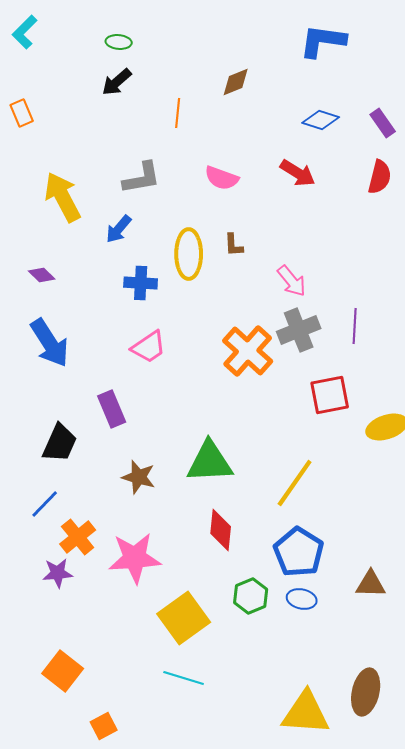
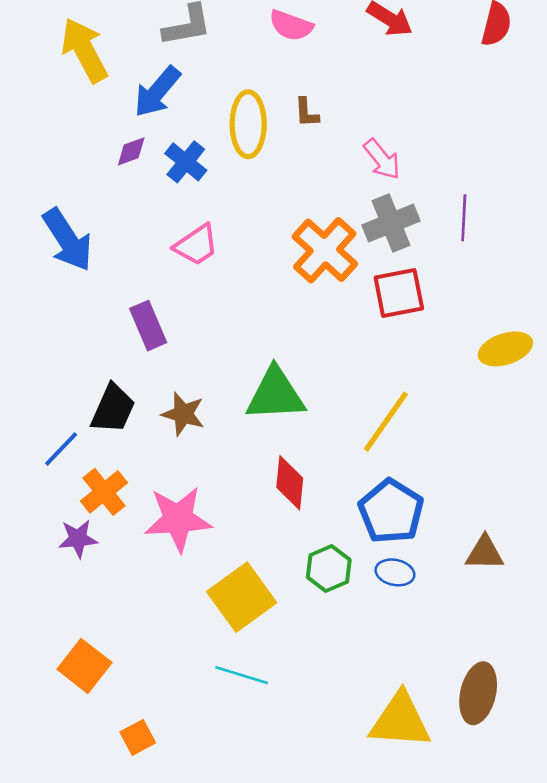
blue arrow: (119, 229) -> (157, 92), size x1.4
purple diamond: (42, 275) -> (131, 151), moved, turned -64
blue cross: (141, 283) -> (186, 162), turned 36
red square: (330, 395) -> (399, 293), moved
black trapezoid: (60, 443) -> (113, 409), moved

